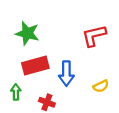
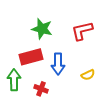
green star: (27, 33) -> (42, 29), moved
green arrow: (16, 92) -> (14, 80), size x1.5

